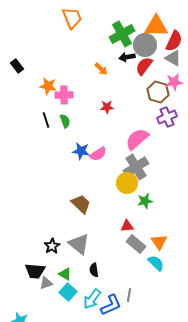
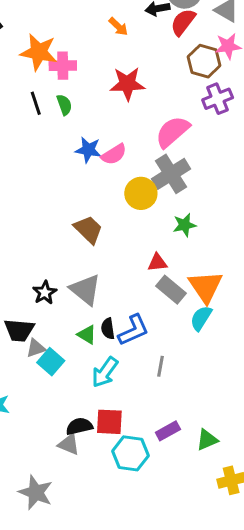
orange star: (48, 86) -> (39, 52), size x1.4
red star: (107, 107) -> (127, 84), size x1.6
yellow circle: (127, 183) -> (141, 193), moved
orange triangle: (159, 242) -> (206, 287), size x1.4
cyan semicircle: (156, 263) -> (201, 318), turned -102
green triangle: (65, 274) -> (87, 335), moved
cyan square: (68, 292) -> (51, 362), moved
blue L-shape: (111, 305) -> (133, 330), moved

